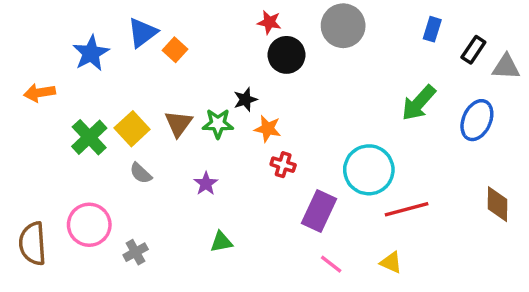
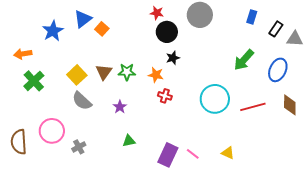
black star: (245, 99) -> (173, 58), moved
green cross: (89, 137) -> (34, 81), moved
gray semicircle: (141, 173) -> (82, 101), size x1.5
brown diamond: (497, 204) -> (290, 105), moved
red line: (407, 209) -> (253, 107), moved
purple rectangle: (319, 211) -> (168, 155), moved

